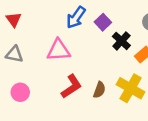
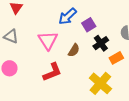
pink triangle: (59, 50) -> (48, 40), turned 50
brown semicircle: (99, 90) -> (74, 50), moved

